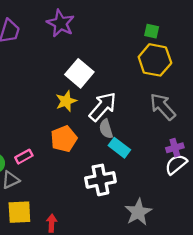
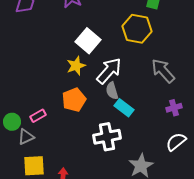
yellow hexagon: (155, 60) -> (137, 29), moved
white semicircle: (176, 164) -> (176, 142), moved

